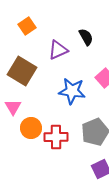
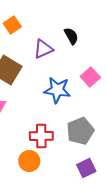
orange circle: (31, 128) -> (29, 161), moved

